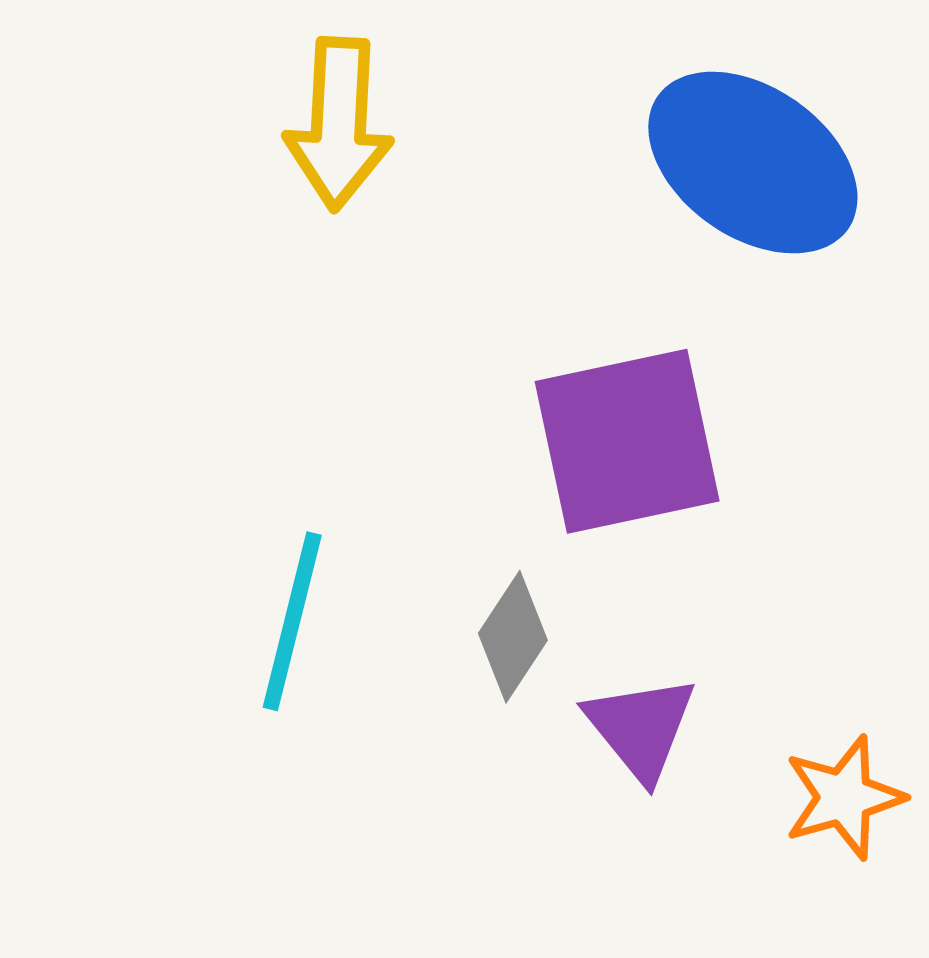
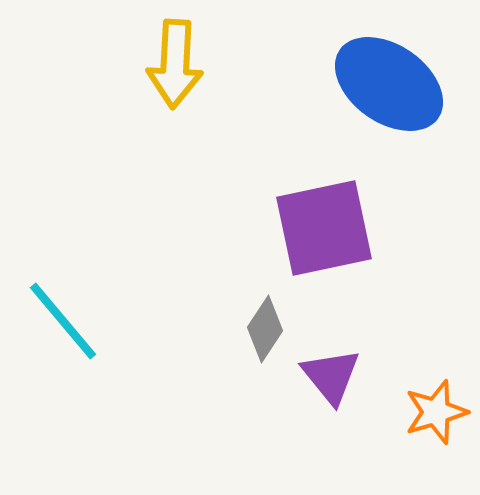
cyan line: (292, 621) -> (63, 321), moved, turned -54

